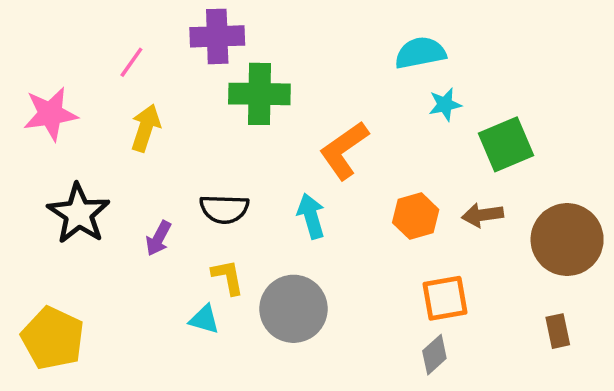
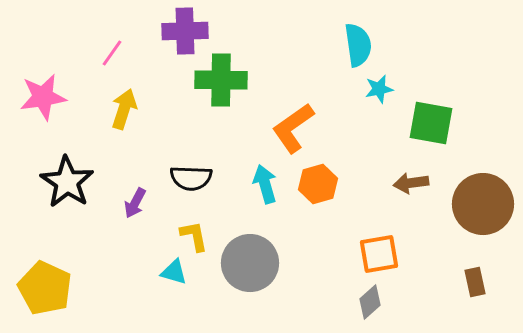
cyan semicircle: (420, 53) -> (358, 45), turned 93
green square: (506, 144) -> (431, 123), turned 33
orange hexagon: (416, 216) -> (318, 184), moved

